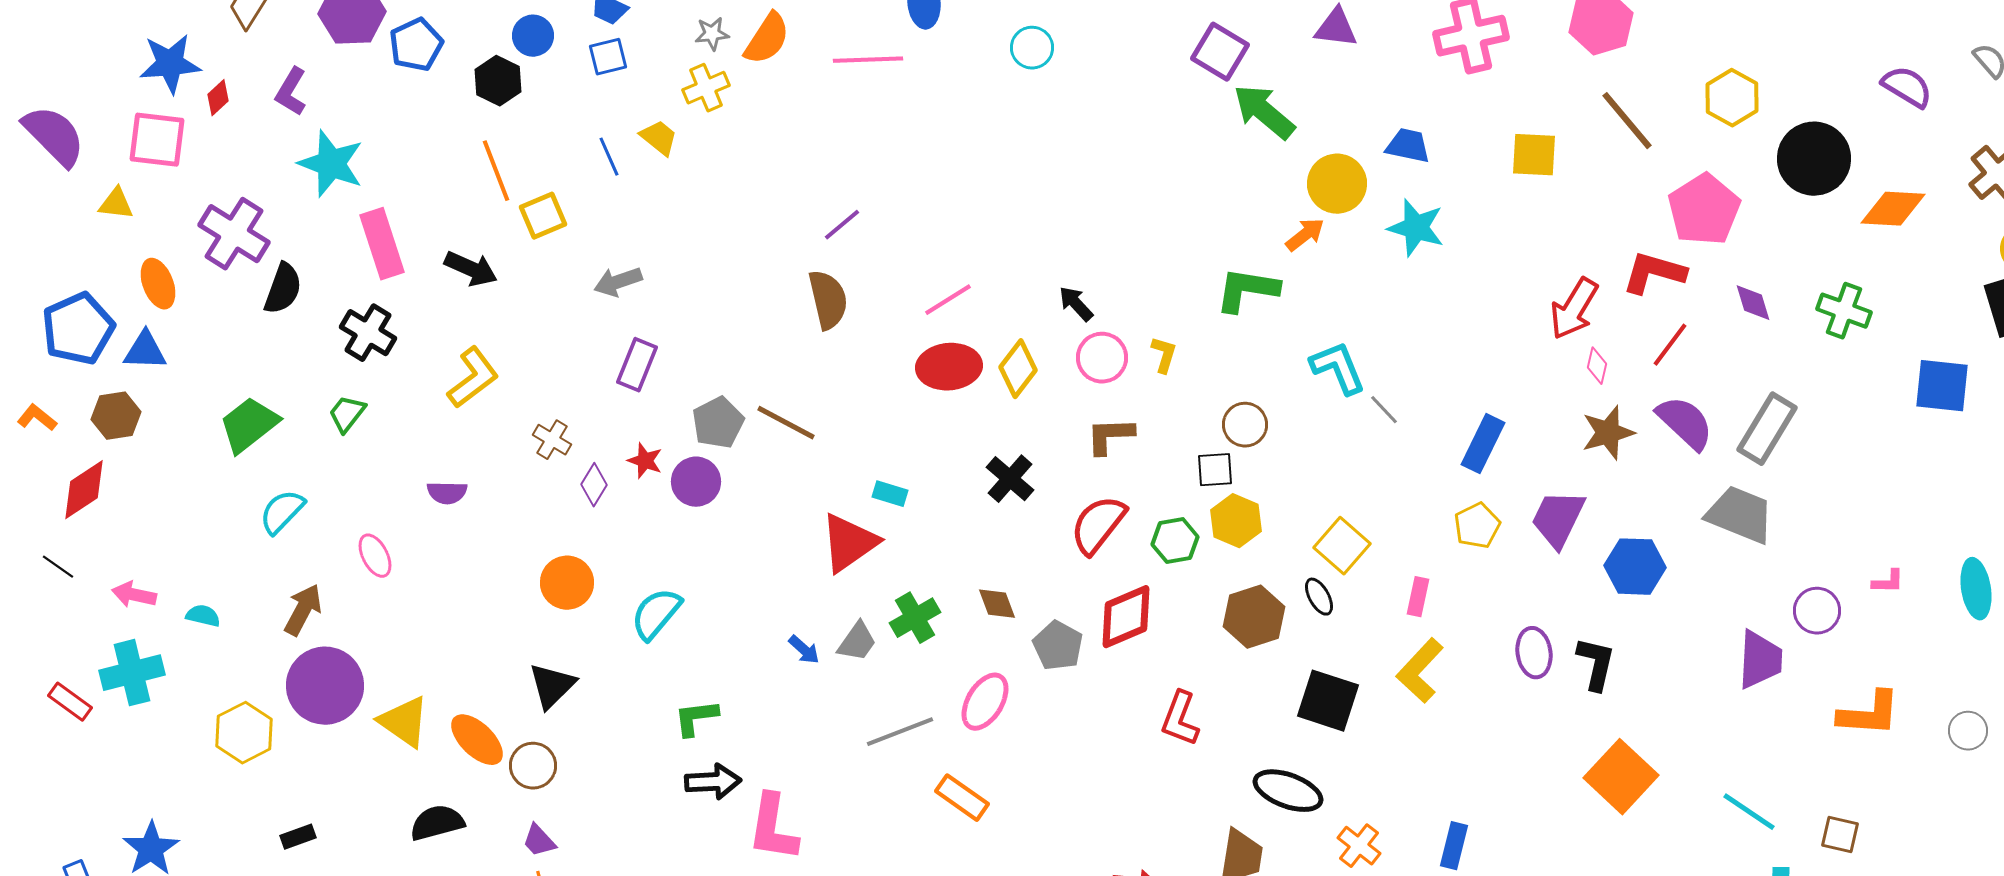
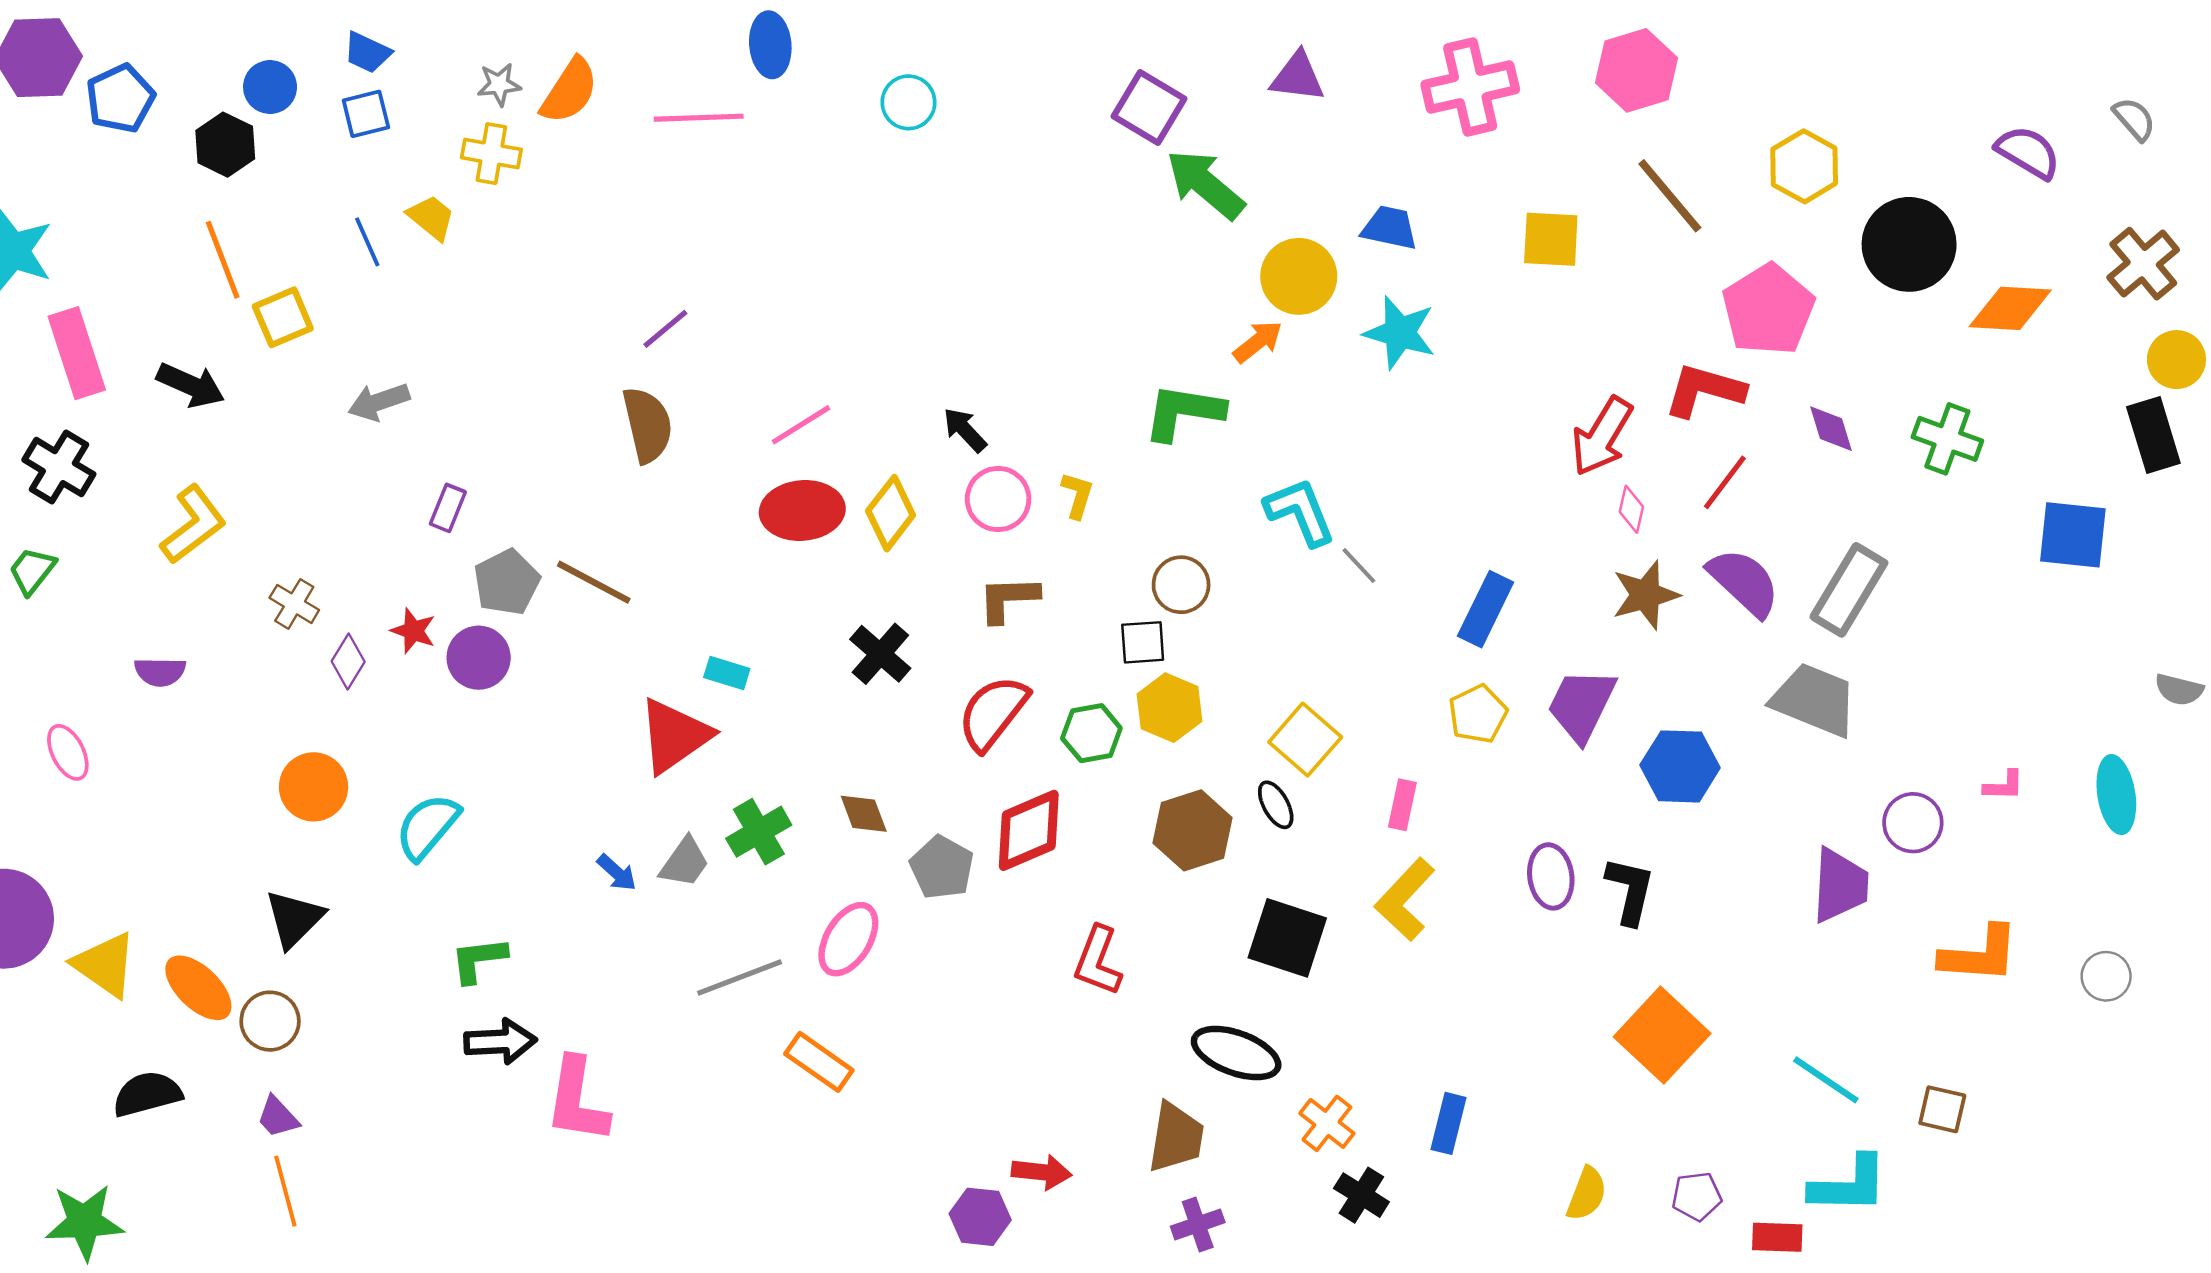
yellow cross: (706, 88) -> (491, 154), turned 33
purple rectangle: (637, 365) -> (448, 508), moved, size x0.7

